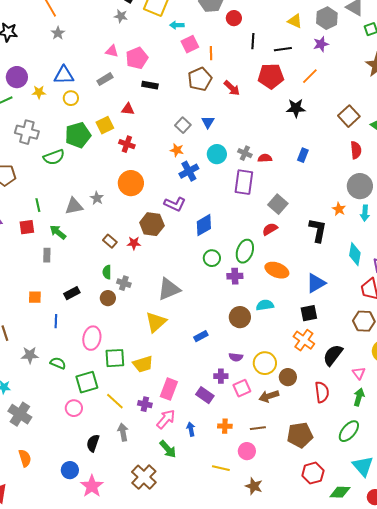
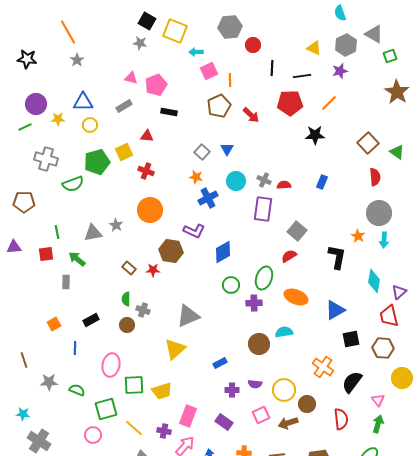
orange square: (35, 297) -> (54, 324), turned -32
black square: (309, 313) -> (351, 339), moved
purple cross: (221, 376) -> (232, 390), moved

